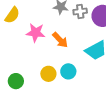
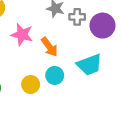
cyan circle: (68, 71) -> (55, 75), moved

